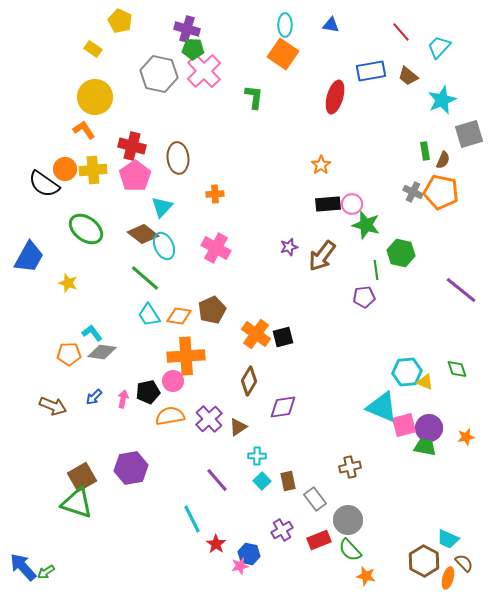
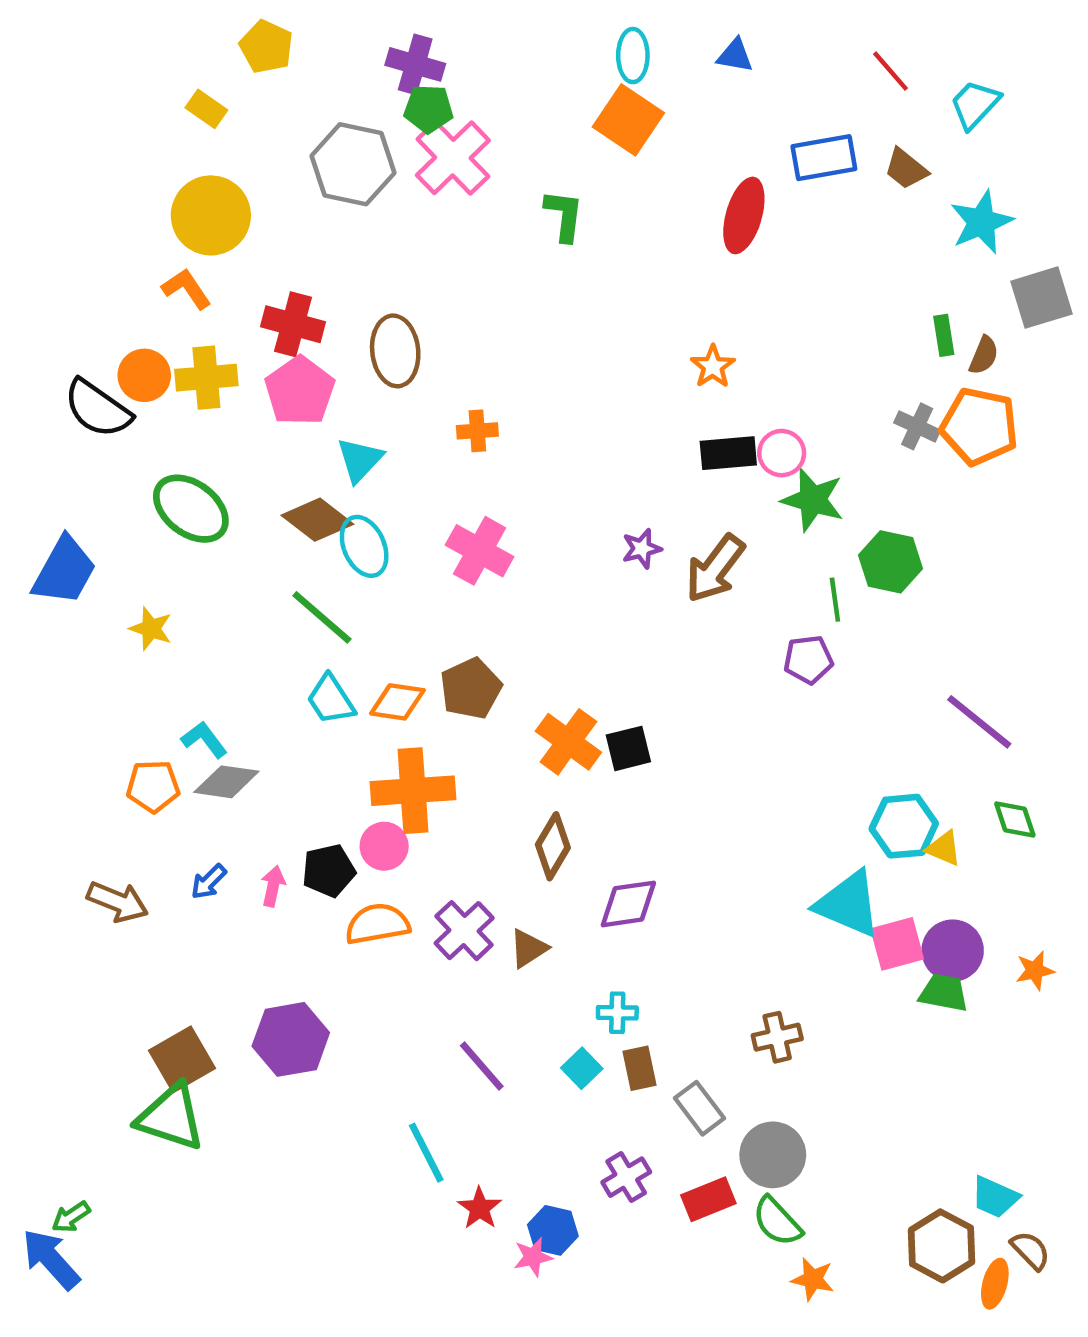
purple line: (461, 290) -> (979, 722), moved
cyan cross: (257, 456) -> (617, 1013), moved
green arrow: (46, 572) -> (71, 1217), moved

